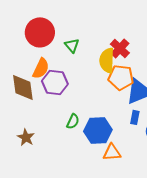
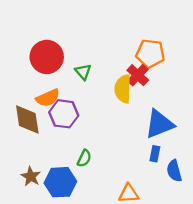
orange semicircle: (41, 68) -> (48, 98), turned 40
orange pentagon: (121, 77) -> (150, 54), moved
blue hexagon: (98, 130) -> (60, 182), moved

